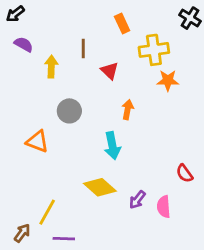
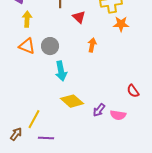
yellow arrow: (51, 67) -> (27, 19), moved
orange triangle: (37, 141) -> (27, 46), moved
cyan arrow: (112, 146) -> (61, 71), moved
pink semicircle: (164, 207) -> (118, 115), turned -77

